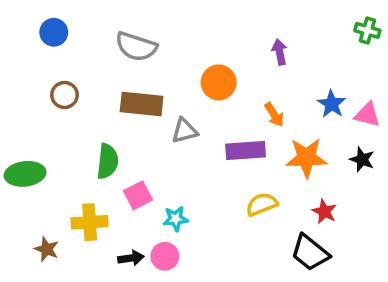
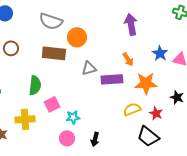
purple arrow: (280, 52) -> (131, 24), size x1.5
orange circle: (219, 82) -> (77, 37), moved
gray triangle: (185, 131) -> (89, 68), moved
black star: (362, 160) -> (177, 97), moved
yellow semicircle: (262, 204) -> (132, 109), moved
black arrow: (131, 258) -> (95, 139), moved, turned 112

